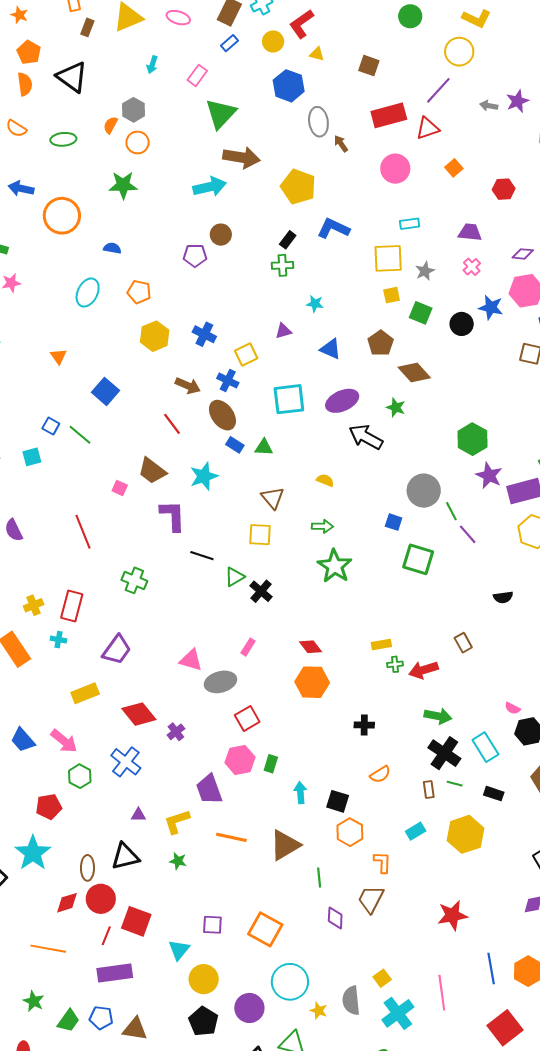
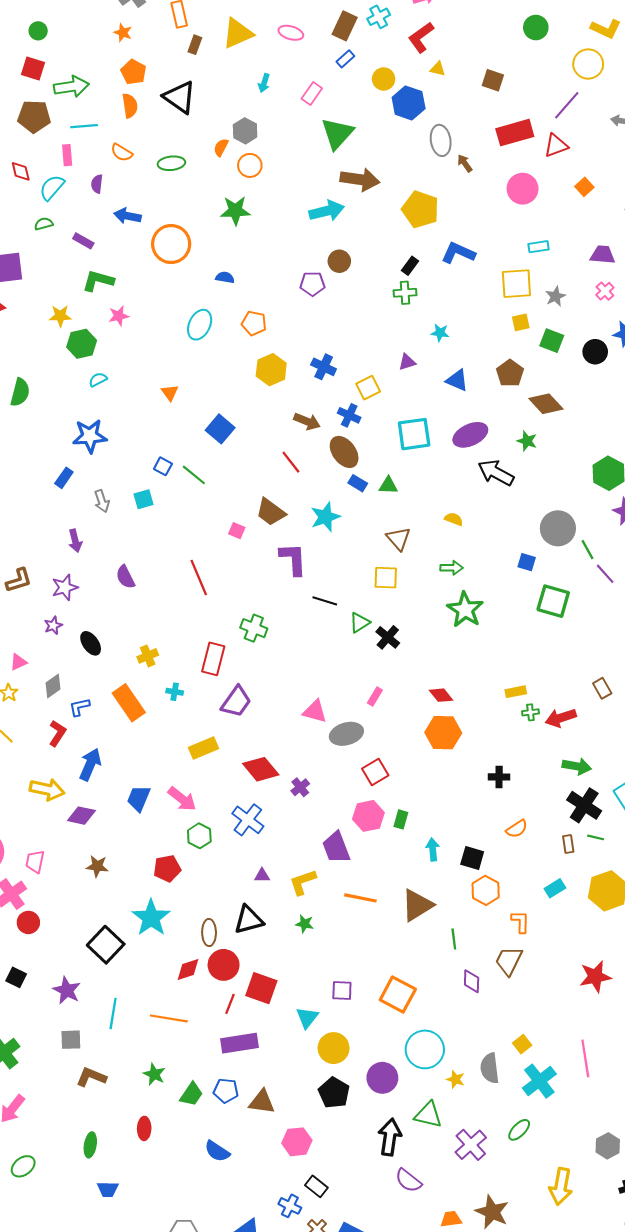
yellow circle: (273, 41) -> (384, 79), moved
red rectangle: (72, 606) -> (213, 659), moved
blue trapezoid: (23, 740) -> (139, 798), turned 64

